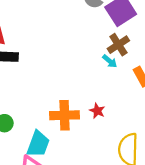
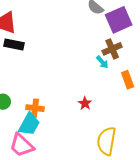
orange cross: (64, 115) -> (35, 108), moved, size x0.7

